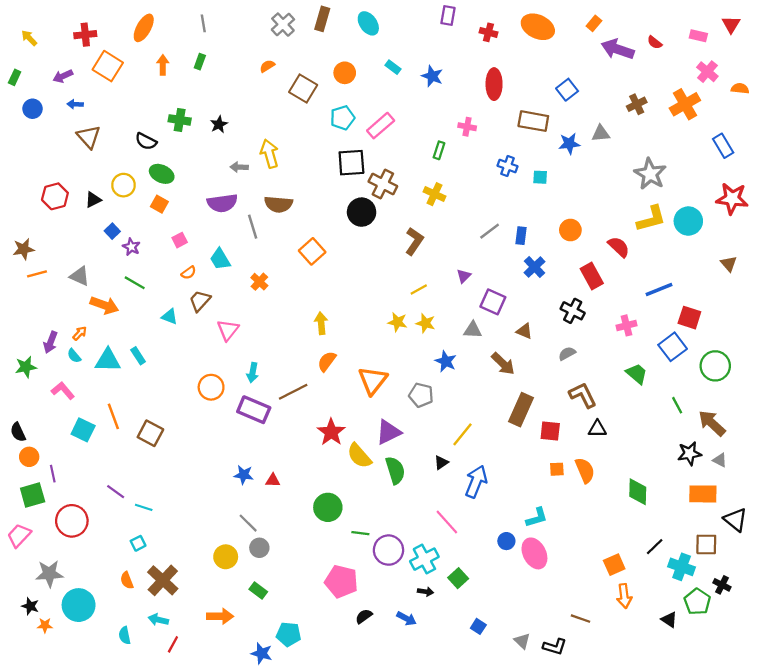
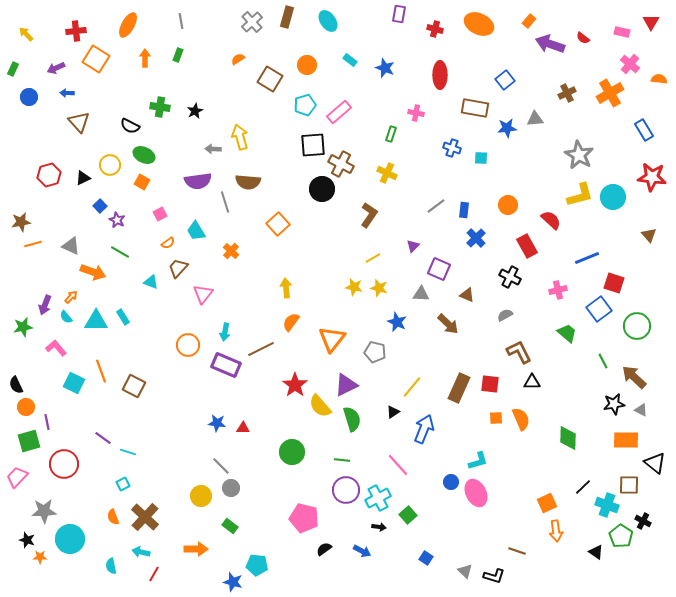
brown rectangle: (521, 410) -> (459, 388), moved
green line: (360, 533) -> (342, 460), moved

